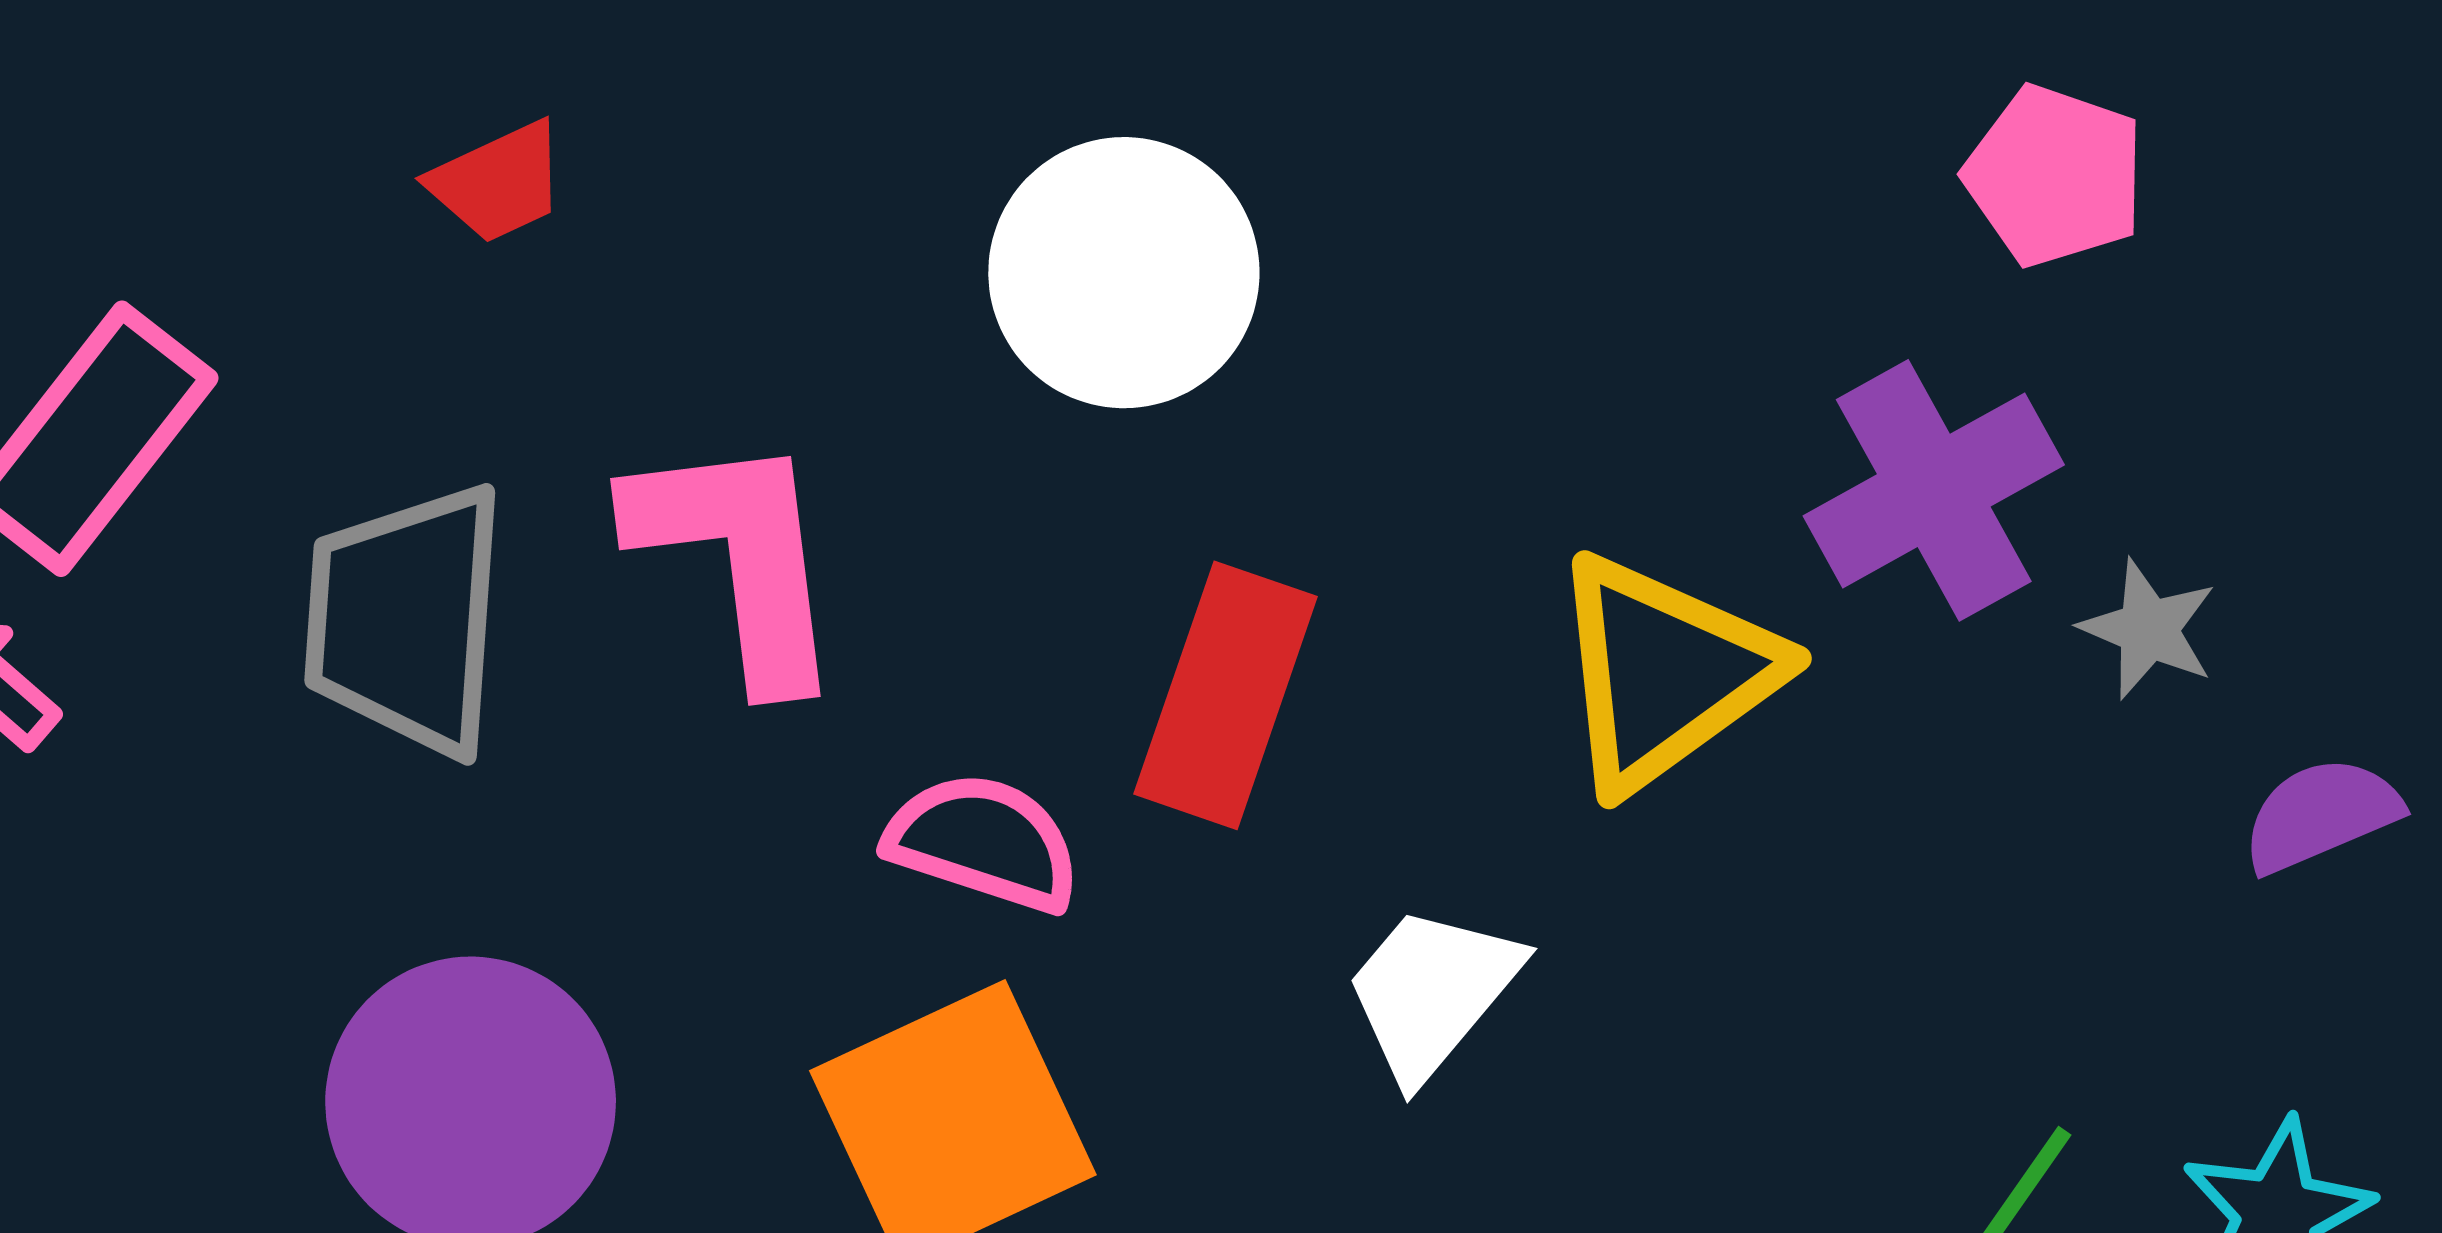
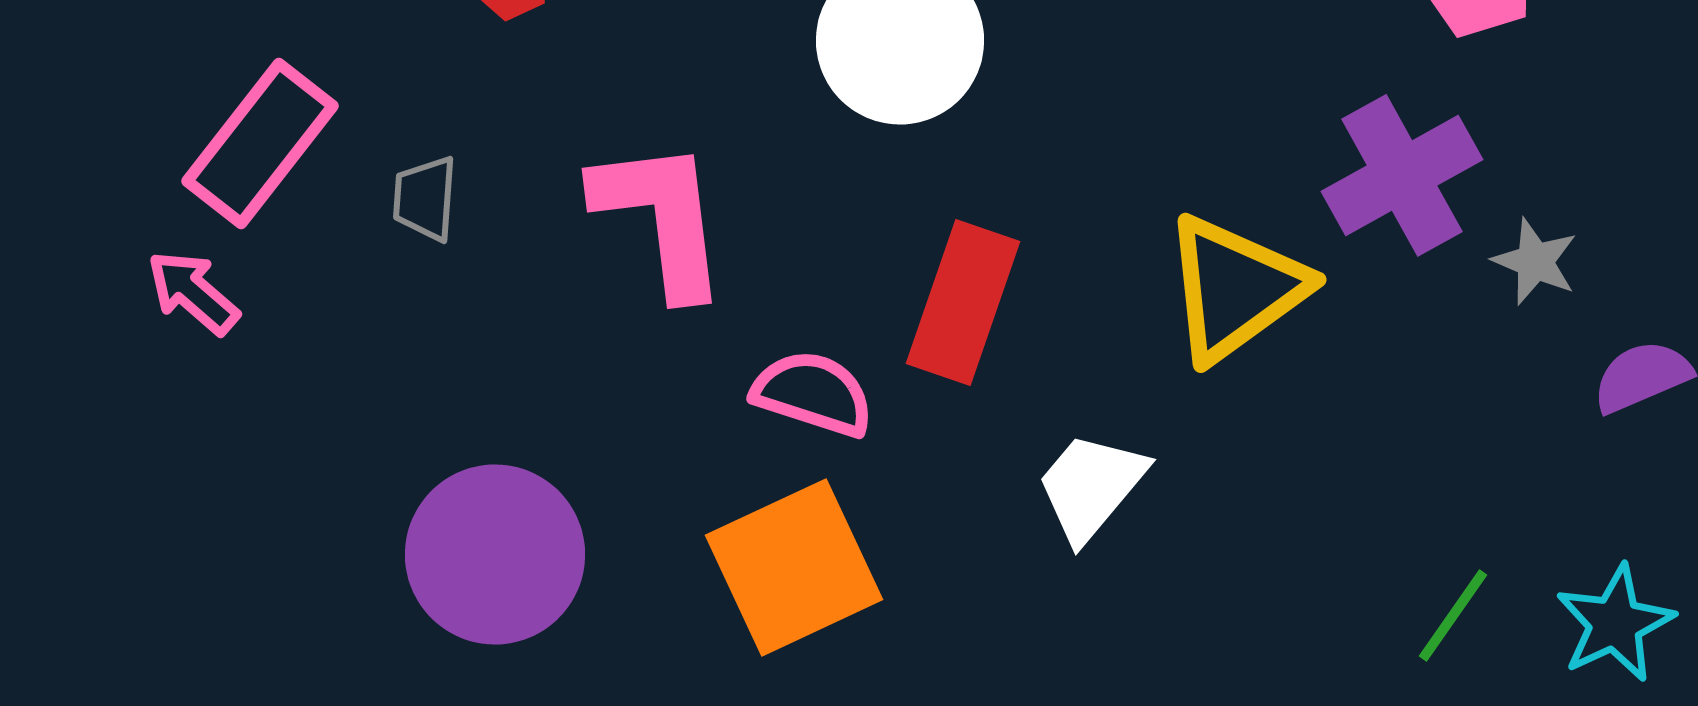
gray trapezoid: (406, 619) -> (425, 198), moved, size x0.5

